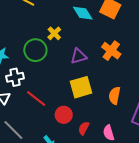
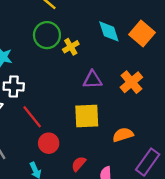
green circle: (35, 50) -> (47, 35), moved
orange semicircle: (115, 96) -> (123, 135), turned 48
red circle: (64, 115) -> (49, 143), moved

